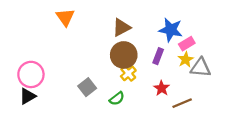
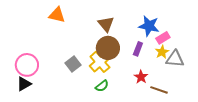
orange triangle: (65, 17) -> (57, 15), turned -42
brown triangle: (121, 27) -> (106, 24), turned -42
yellow cross: (128, 73) -> (100, 62), moved, size x1.5
gray square: (87, 87) -> (73, 64), moved
brown line: (182, 103) -> (159, 90), turned 42

